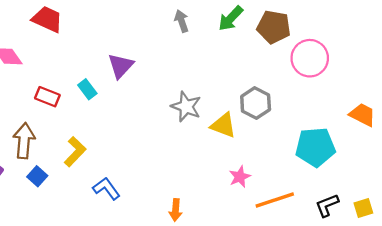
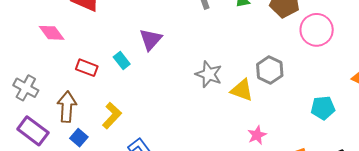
cyan pentagon: (315, 147) -> (323, 108), size x0.7

